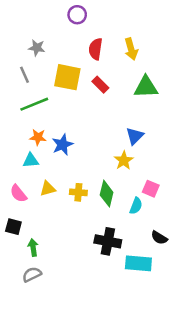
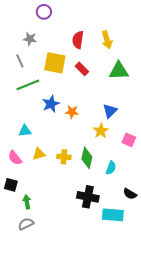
purple circle: (77, 15) -> (44, 12), moved
orange star: (38, 137) -> (72, 112), moved
blue star: (62, 145) -> (51, 104), moved
pink square: (151, 189) -> (129, 140), moved

